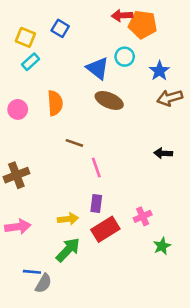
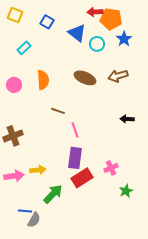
yellow square: (25, 37) -> (15, 15), moved
blue triangle: (98, 68) -> (77, 33), moved
blue star: (159, 71) -> (124, 39), moved
brown arrow: (170, 98) -> (118, 76), moved
purple rectangle: (96, 203) -> (75, 158), size x1.5
yellow arrow: (68, 219) -> (38, 170), moved

